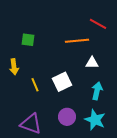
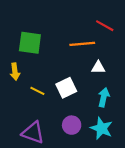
green square: (28, 40) -> (30, 43), size x1.6
yellow line: (35, 85) -> (37, 91), turned -40

